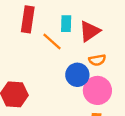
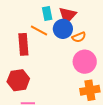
red rectangle: (28, 19) -> (23, 44), moved
blue circle: (77, 75) -> (63, 29), moved

